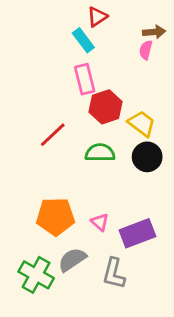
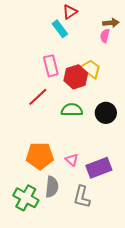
pink rectangle: (85, 79) -> (51, 66), moved
yellow trapezoid: (142, 124) -> (91, 69), moved
gray semicircle: (72, 260) -> (52, 187), turned 130

